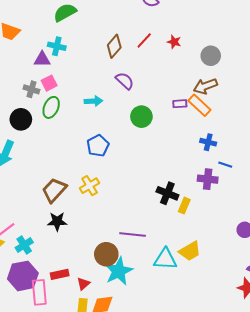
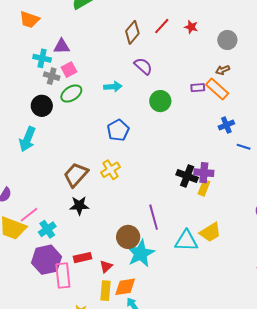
cyan cross: (57, 46) -> (42, 58), moved
brown arrow: (205, 86) -> (223, 70), size x0.6
green ellipse: (51, 107) -> (71, 94), turned 35
blue cross: (208, 142) -> (226, 125), turned -35
purple cross: (208, 179) -> (204, 173), moved
purple line: (133, 235) -> (154, 217), turned 70

